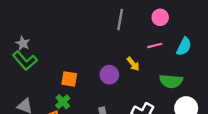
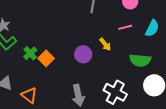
orange square: (69, 79) -> (46, 58), turned 35
green cross: (63, 102) -> (30, 53), moved

